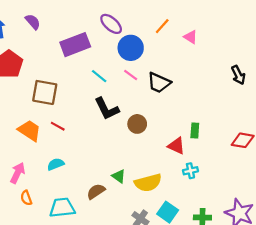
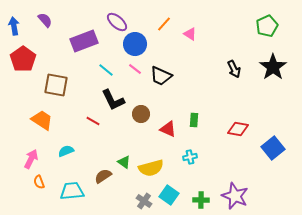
red line: (58, 126) -> (93, 121), moved
red triangle: (176, 146) -> (168, 129), moved

